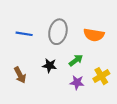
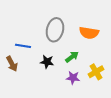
blue line: (24, 34) -> (23, 46), moved
brown arrow: (20, 75) -> (12, 64), moved

